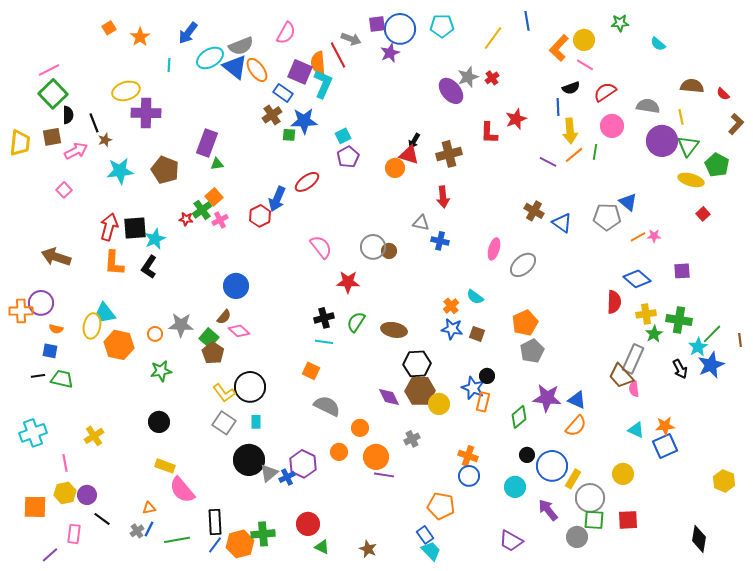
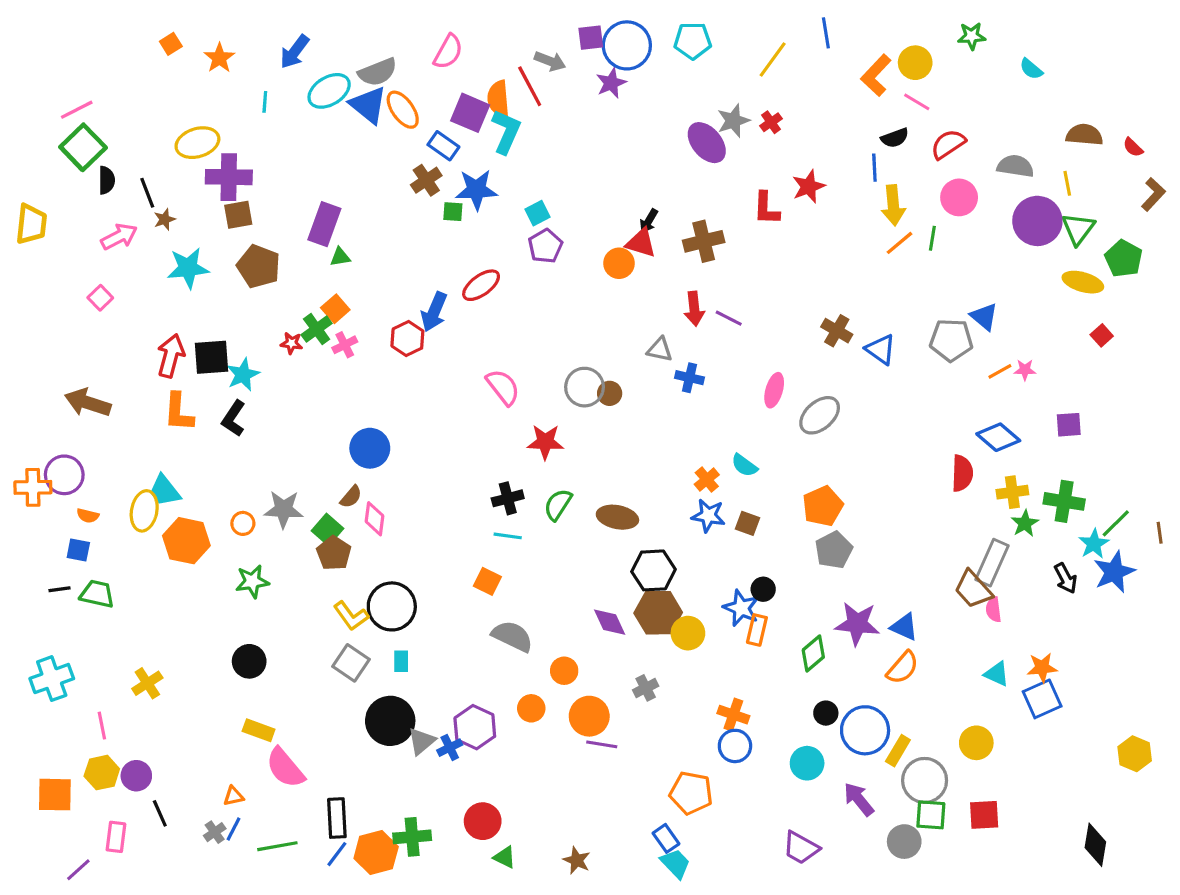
brown square: (52, 137) -> (238, 215), moved
purple line: (548, 162) -> (729, 318), moved
pink diamond: (239, 331) -> (375, 519), turned 55
black line: (102, 519) -> (160, 813), turned 30

